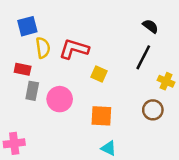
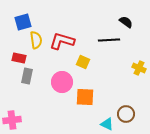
black line: (143, 57) -> (109, 40), moved, turned 60
pink circle: (60, 99) -> (62, 82), moved
brown circle: (153, 110) -> (126, 114), moved
cyan triangle: (109, 148) -> (107, 124), moved

